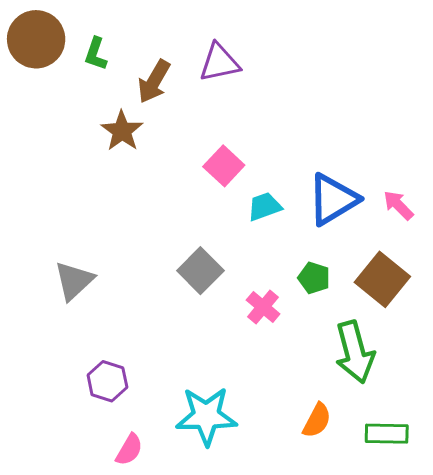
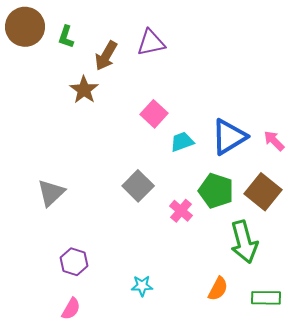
green pentagon: (314, 278) -> (216, 191), size x1.6
cyan star: (206, 416) -> (142, 286), size x0.5
pink semicircle: (129, 450) -> (71, 309), moved

